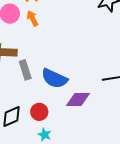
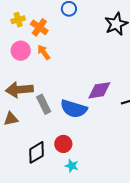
purple diamond: (78, 99) -> (99, 90), moved

